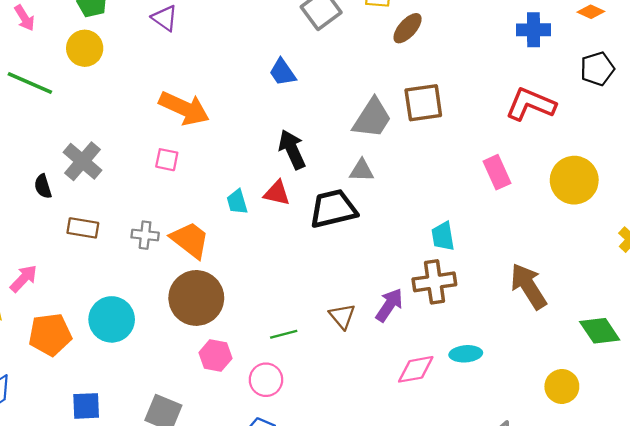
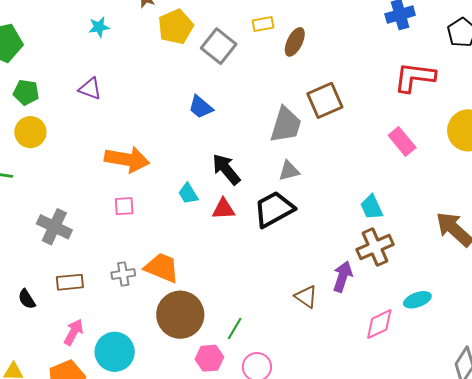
black semicircle: (43, 186) -> (27, 299), moved
cyan trapezoid: (237, 202) -> (188, 194), moved
pink arrow: (24, 278) -> (74, 332), moved
green line: (284, 334) -> (235, 329), moved, turned -30

